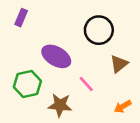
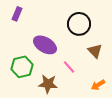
brown triangle: (119, 64) -> (95, 51), turned -35

